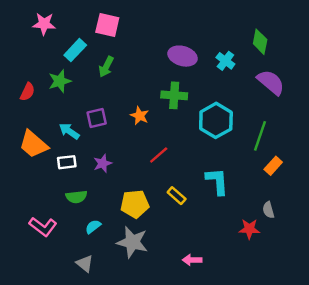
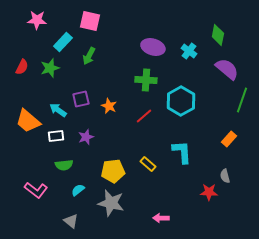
red semicircle: (27, 92) -> (22, 67), moved
orange star: (140, 116) -> (109, 106), moved
green line: (260, 136) -> (242, 100), moved
red line: (159, 155) -> (144, 116), moved

